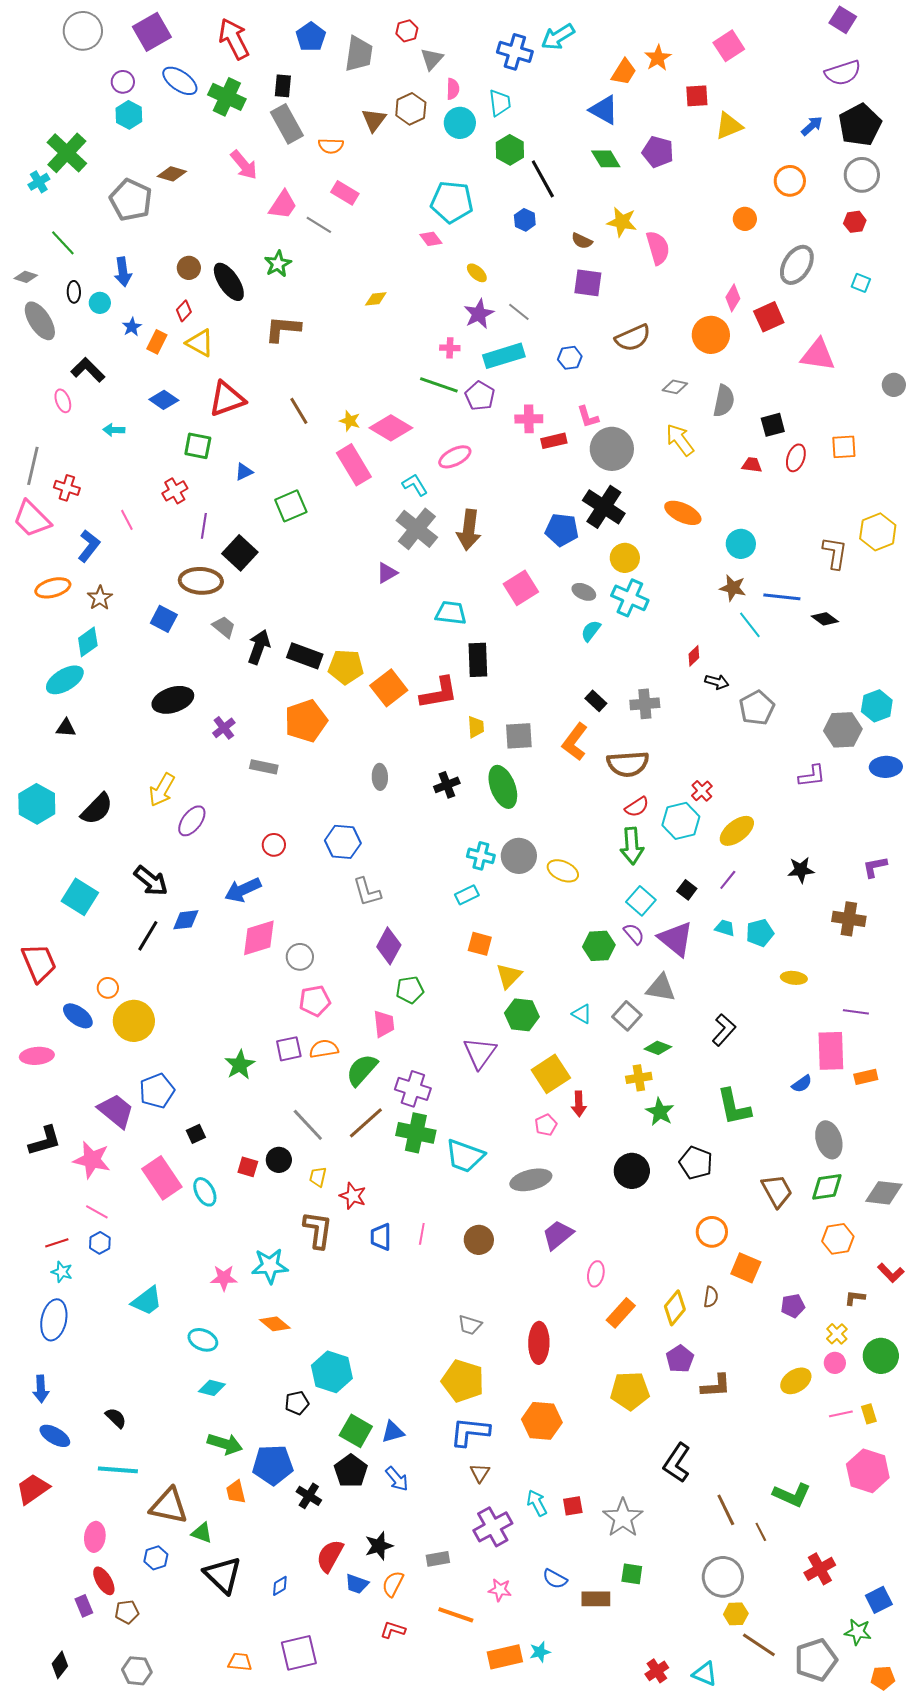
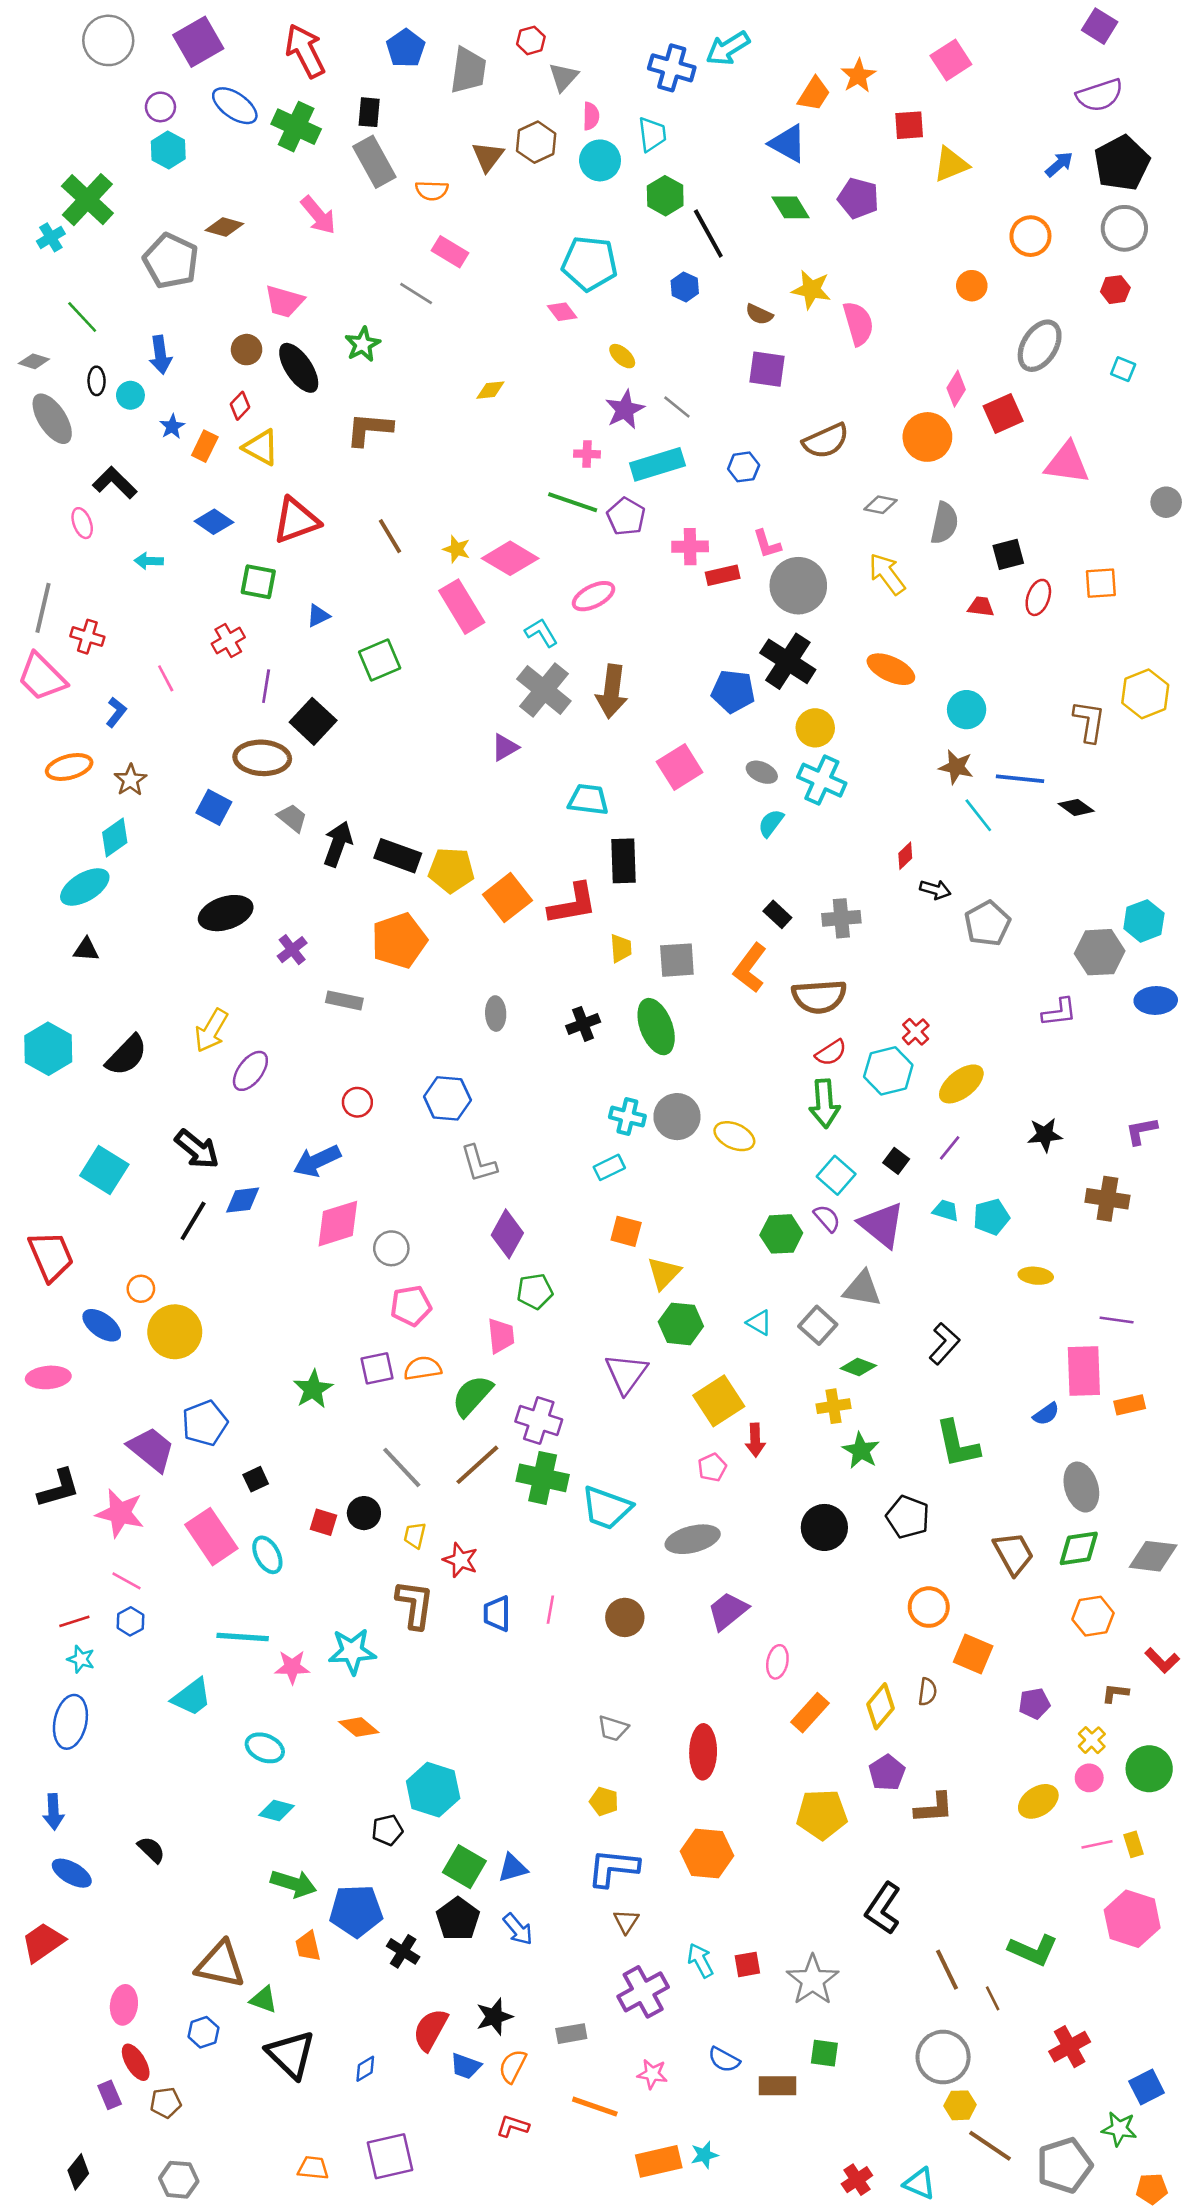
pink trapezoid: (283, 205) -> (284, 301), moved, turned 72
blue L-shape: (89, 546) -> (116, 712), size x0.7
yellow pentagon: (463, 1381) -> (604, 1801), size x0.5
cyan line: (118, 1470) -> (243, 1637), moved

